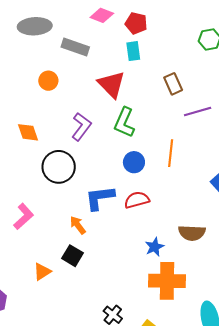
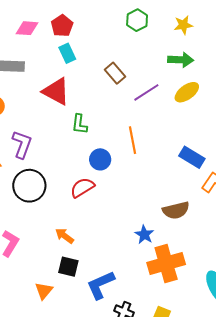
red pentagon: (136, 23) -> (62, 26), turned -30
green L-shape: (124, 122) -> (79, 124), size x0.7
purple L-shape: (81, 127) -> (22, 144), moved
blue L-shape: (100, 198) -> (101, 285), moved
red semicircle: (137, 200) -> (82, 188), moved

